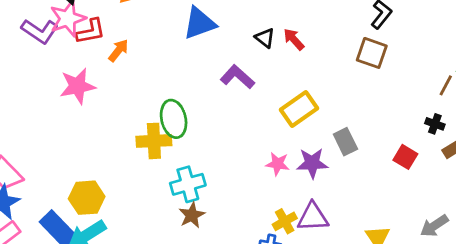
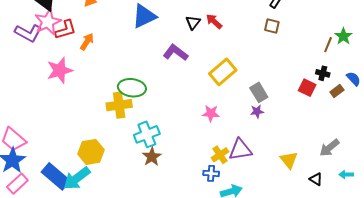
black triangle: (265, 38) -> (193, 22), turned 35
brown square: (372, 53) -> (272, 26), size x0.7
green ellipse: (174, 119) -> (132, 88), turned -64
red square: (405, 157) -> (307, 88), moved
purple star: (312, 163) -> (257, 111), moved, size x0.6
yellow hexagon: (87, 198) -> (91, 152), moved

